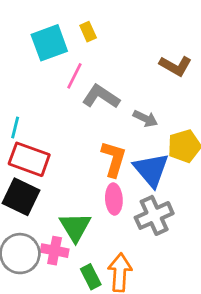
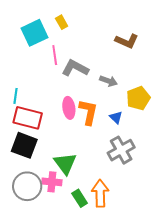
pink line: (74, 76) -> (55, 55), turned -30
blue triangle: (151, 170) -> (116, 117), size x0.5
pink ellipse: (114, 199) -> (69, 108), moved

